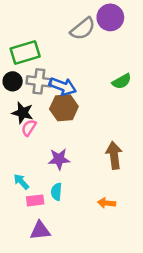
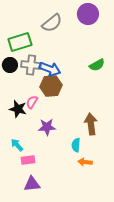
gray semicircle: (83, 29) -> (52, 23), moved
black star: (23, 113) -> (18, 109), moved
pink semicircle: (29, 128) -> (32, 102), moved
cyan semicircle: (56, 192) -> (76, 145), moved

